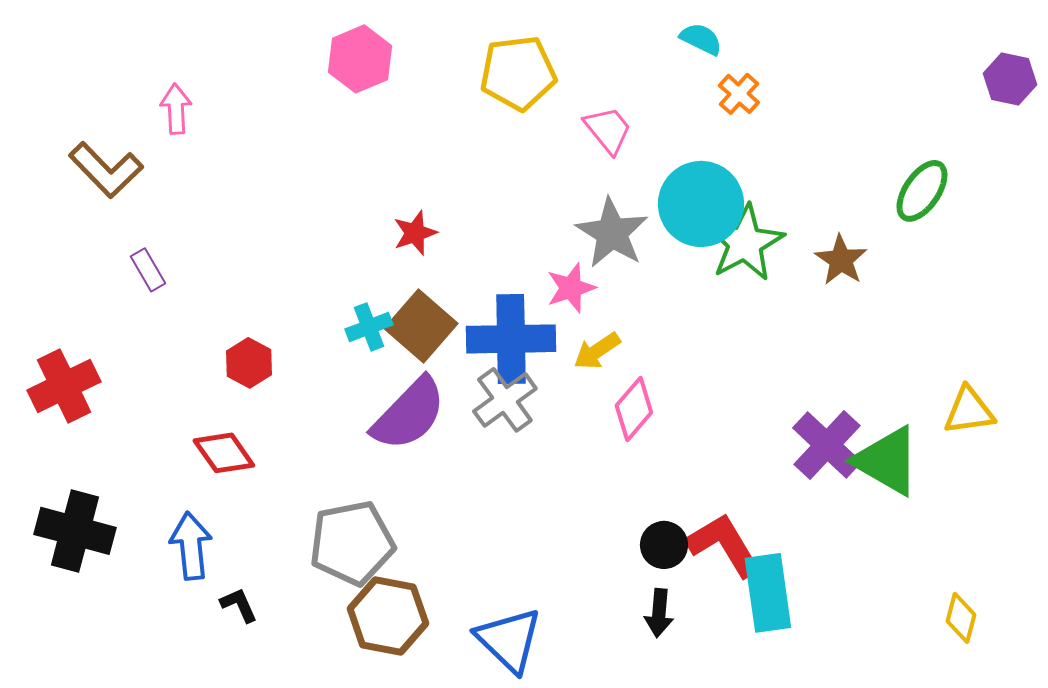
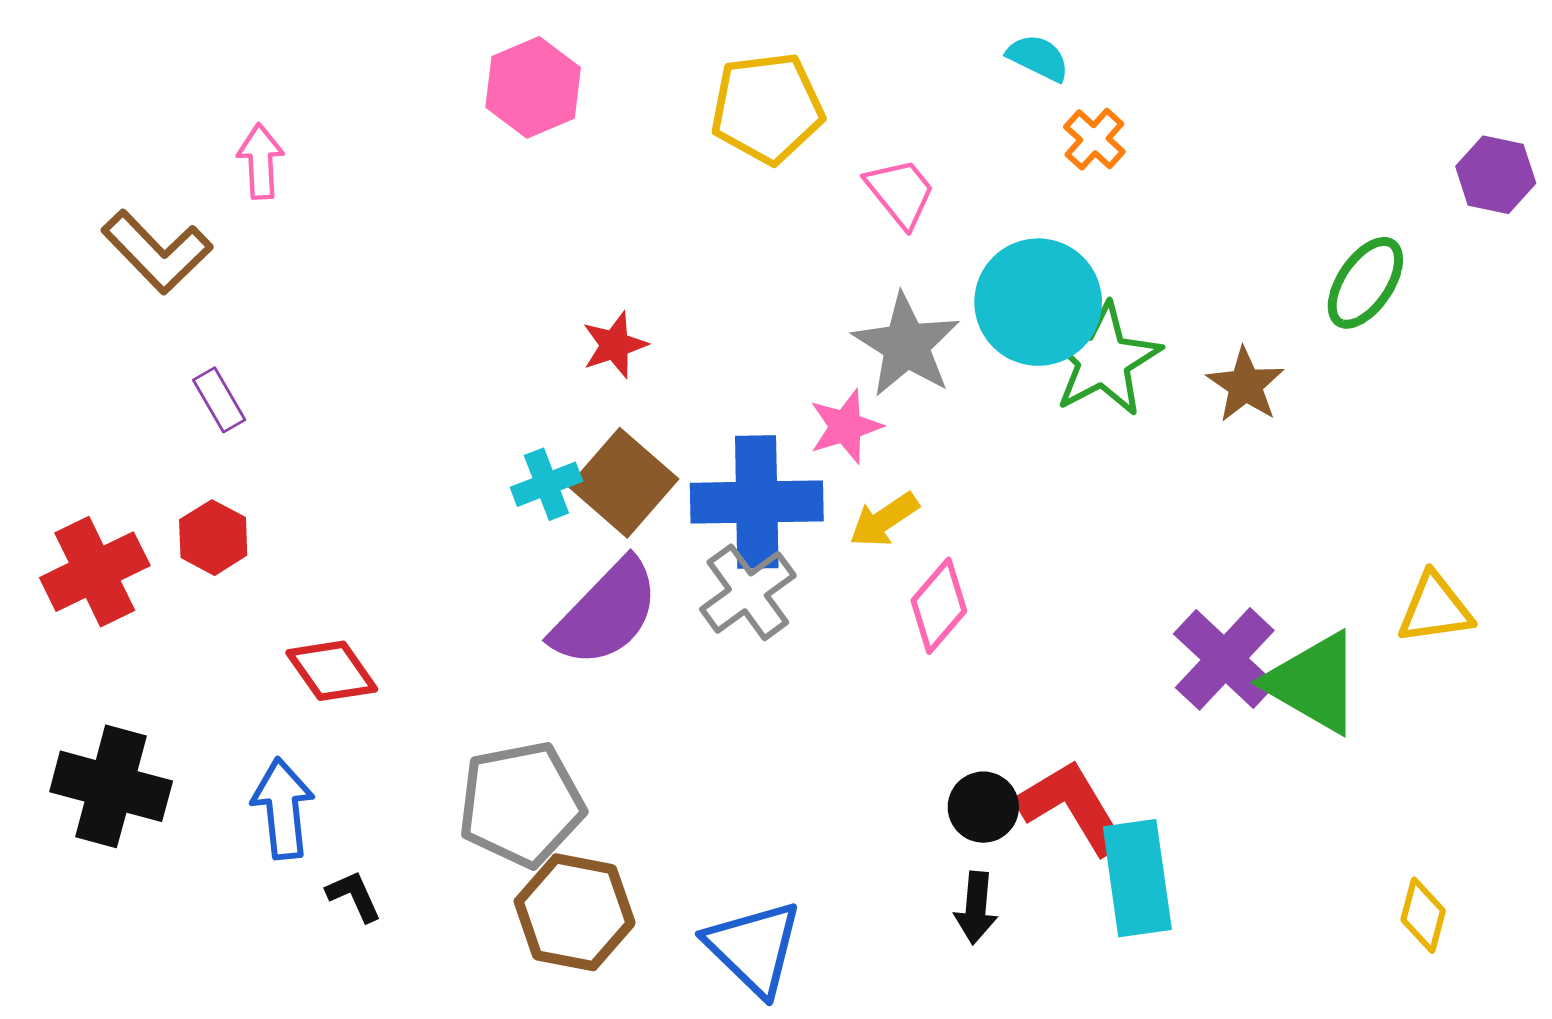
purple hexagon: (1010, 79) -> (1496, 175), moved
red hexagon: (249, 363) -> (213, 538), moved

